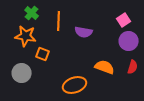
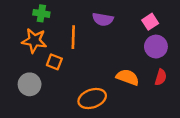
green cross: (32, 13) -> (41, 13), turned -32
orange line: (59, 21) -> (73, 37), moved
purple semicircle: (84, 32) -> (103, 19), moved

